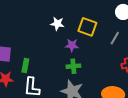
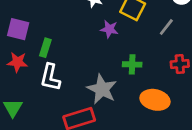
green cross: (73, 66) -> (132, 64), moved

